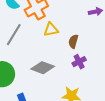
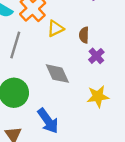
gray diamond: (43, 68) -> (57, 74), turned 60

